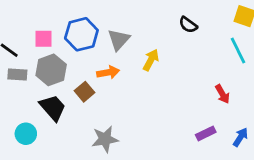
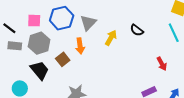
black semicircle: (188, 25) -> (137, 30), moved
orange arrow: (108, 72) -> (80, 46), turned 91

